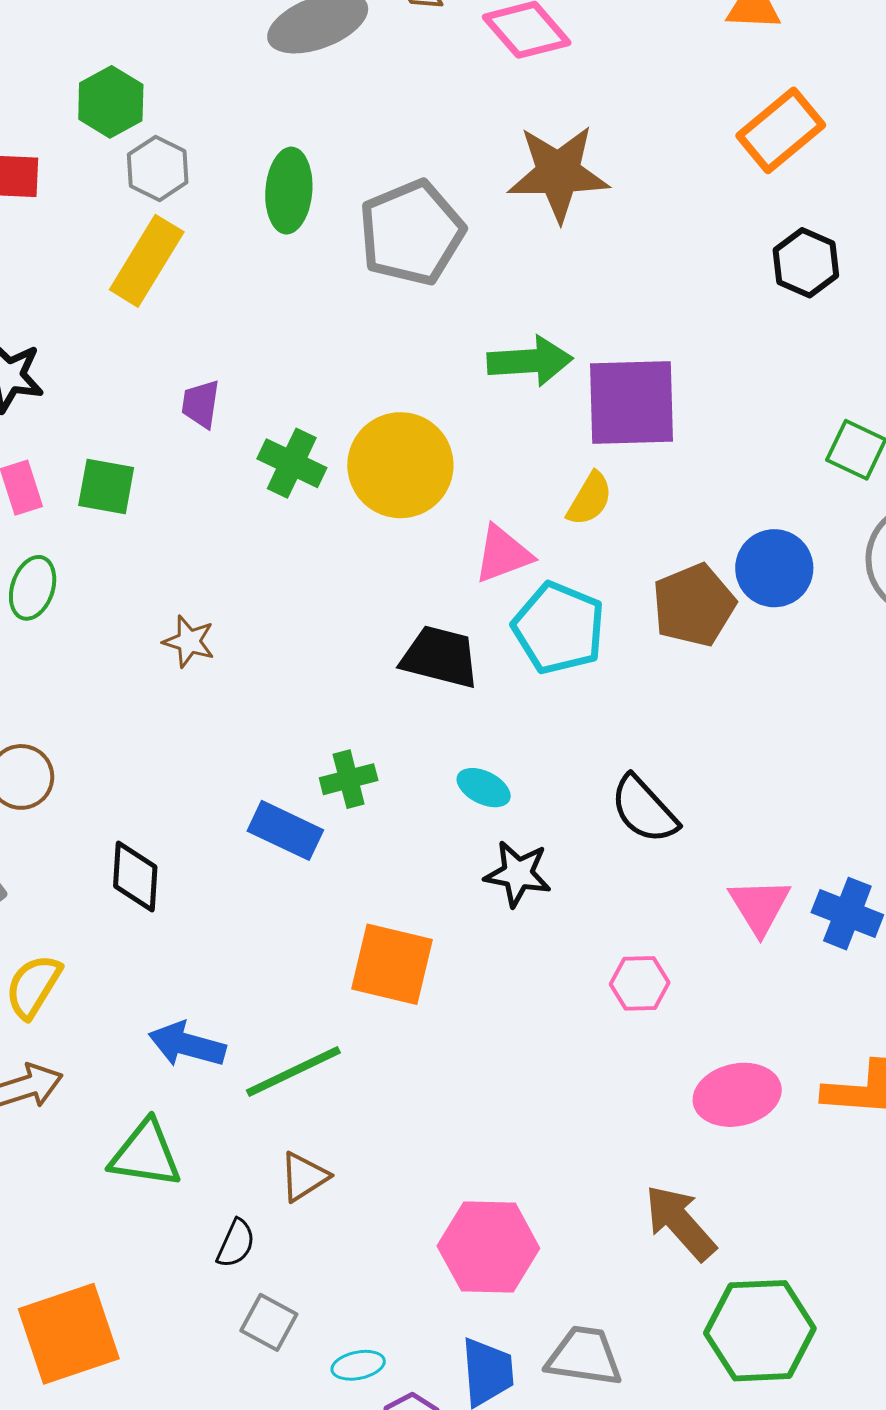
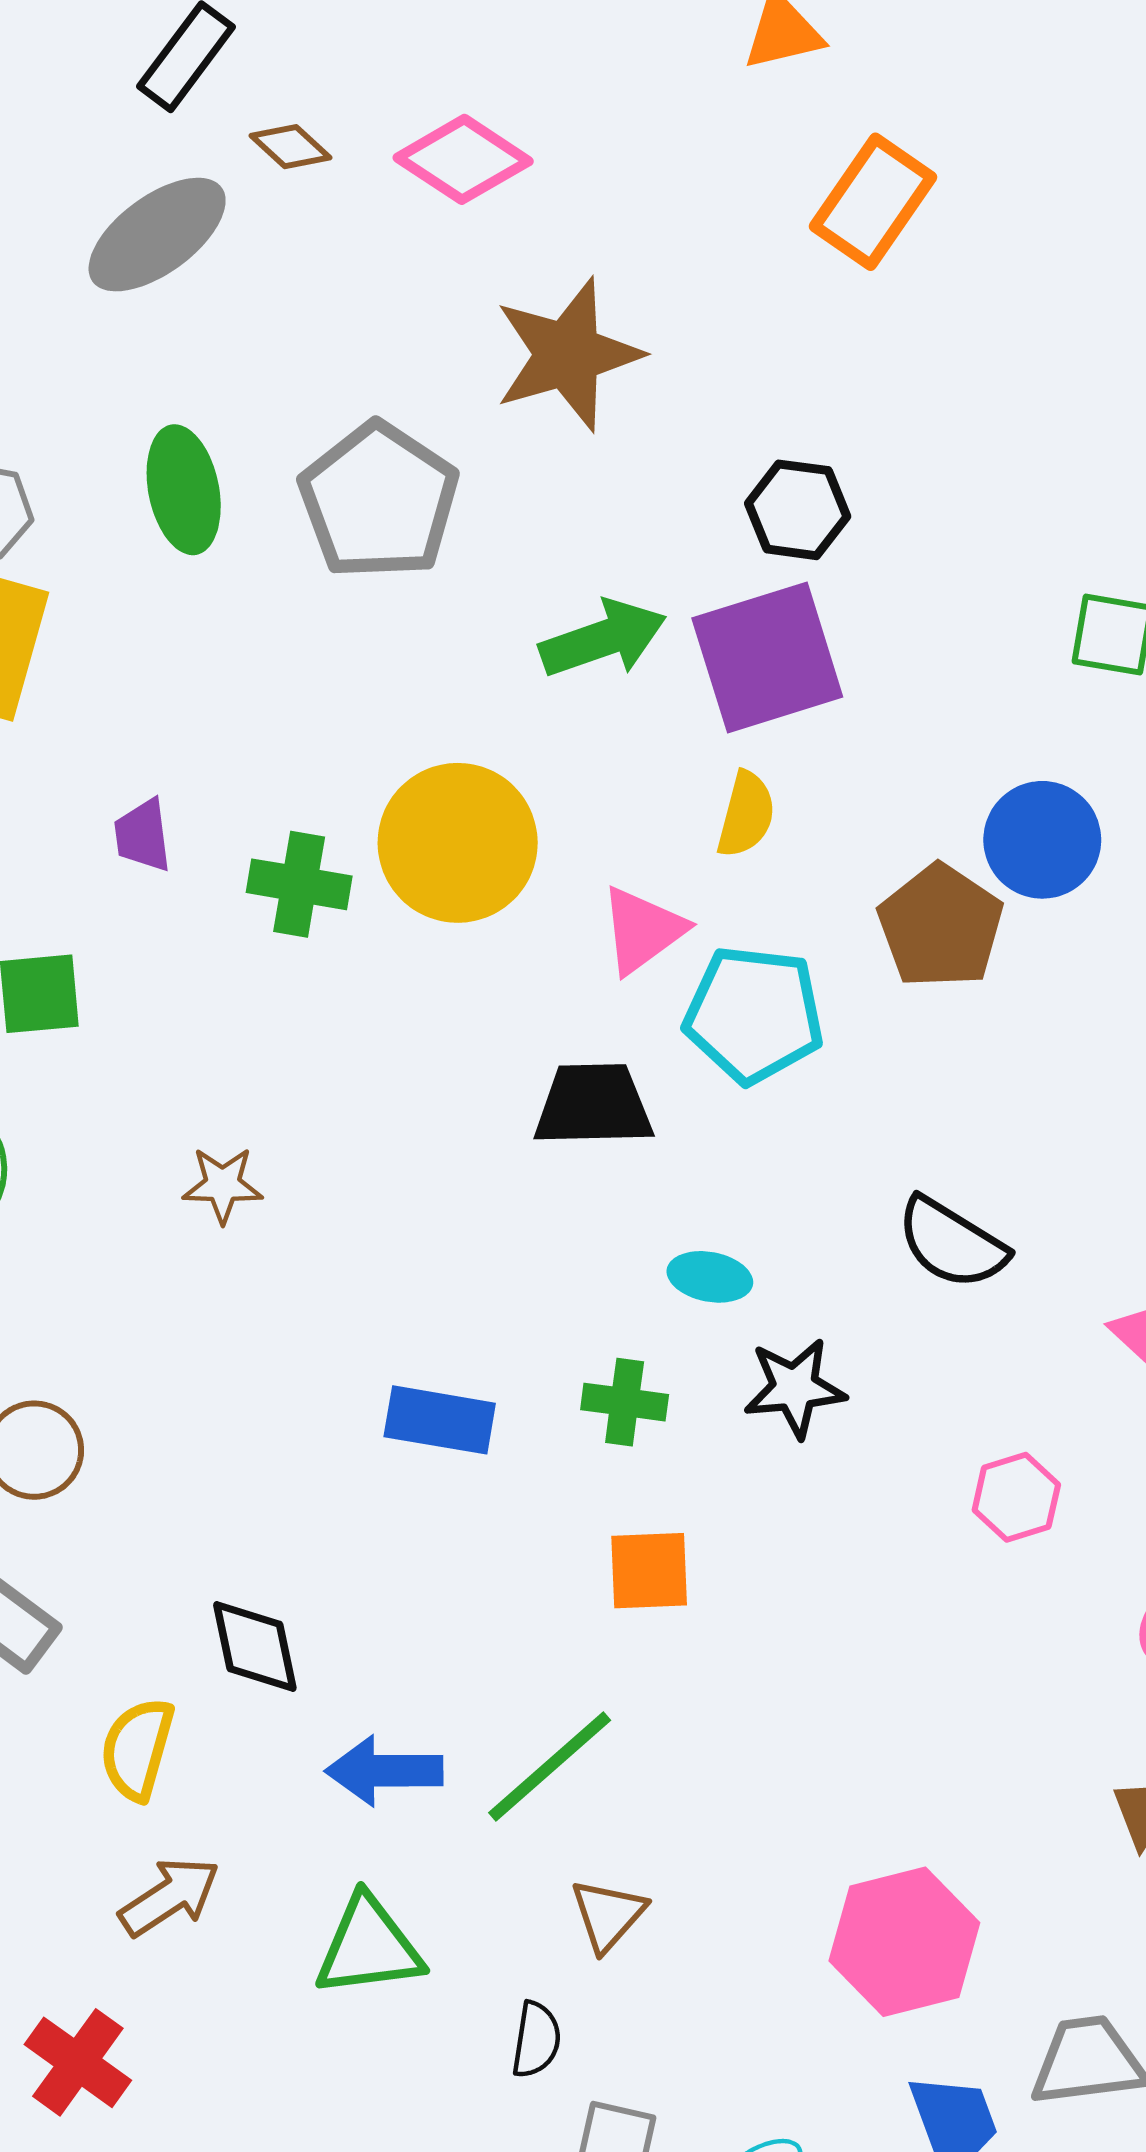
black hexagon: (806, 263) -> (798, 510), moved
green cross: (349, 779) -> (625, 1402), moved, turned 38
black diamond: (135, 876) -> (255, 1646), moved
orange square: (392, 964) -> (649, 1571), size x0.7

